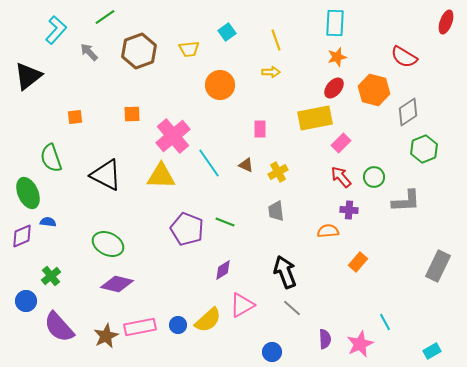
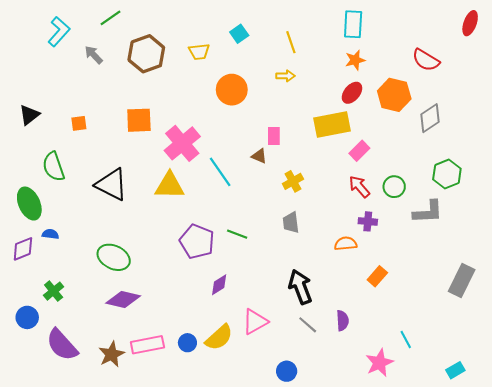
black triangle: (28, 76) -> (29, 115), moved, size x0.7
orange square: (132, 114) -> (139, 120), size x1.5
green hexagon: (424, 149) -> (447, 174), moved
brown triangle: (246, 165) -> (259, 156), moved
purple diamond: (223, 270) -> (219, 285), moved
purple semicircle: (325, 339) -> (342, 321), moved

